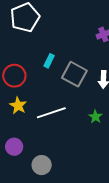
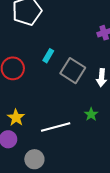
yellow star: (18, 106) -> (16, 118), moved
white line: (51, 113) -> (56, 127), moved

